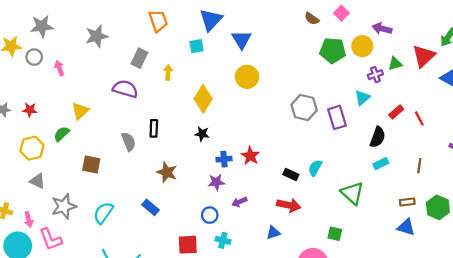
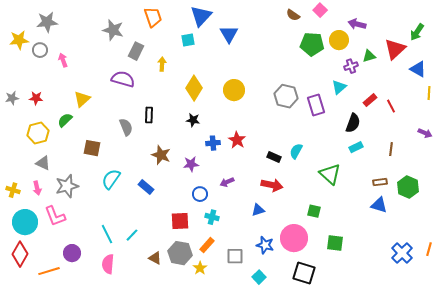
gray star: (97, 36) -> (113, 30), moved, turned 30
yellow circle: (247, 77) -> (234, 90), moved
purple star: (216, 182) -> (191, 164), moved
cyan semicircle: (103, 213) -> (111, 179), moved
pink arrow: (29, 219) -> (37, 188), moved

